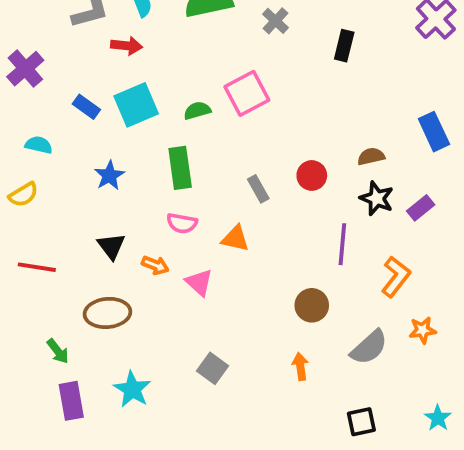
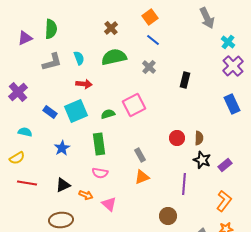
red arrow: (127, 46) -> (84, 84), moved
blue rectangle: (434, 132) -> (232, 104), moved
brown semicircle: (371, 156) -> (199, 138), turned 104
red circle: (312, 175) -> (177, 138), moved
orange triangle: (235, 238) -> (142, 177), moved, turned -35
black triangle: (111, 246) -> (63, 185), turned 42
red line: (37, 267) -> (27, 183), moved
orange L-shape: (396, 277) -> (224, 201), moved

